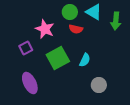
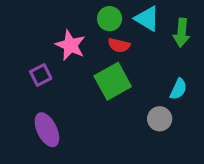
green square: (58, 58) -> (113, 81), moved
cyan semicircle: (85, 60) -> (178, 89), moved
gray circle: (99, 85) -> (160, 119), moved

